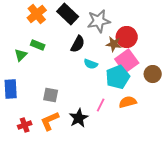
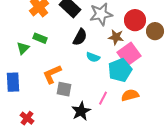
red circle: (127, 37) -> (135, 20), moved
brown circle: (153, 74) -> (155, 31), moved
gray square: (51, 95) -> (64, 89), moved
orange L-shape: (50, 121) -> (52, 74), moved
red cross: (25, 125) -> (27, 118), turned -32

